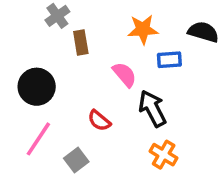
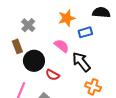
gray cross: (57, 16) -> (28, 25), moved
brown rectangle: (81, 42) -> (17, 46), moved
black circle: (37, 87) -> (34, 61), moved

